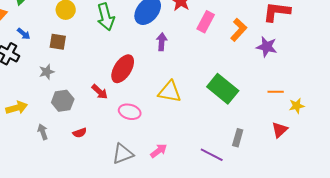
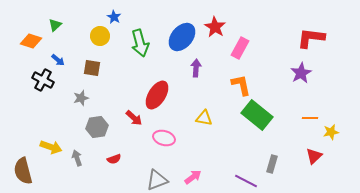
orange L-shape: (239, 30) -> (241, 85), moved, turned -55
purple star: (267, 47) -> (301, 73), turned 30
yellow triangle: (170, 92) -> (204, 118), size x0.7
yellow arrow: (17, 108) -> (51, 147), moved, turned 35

